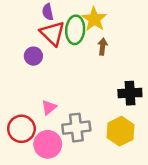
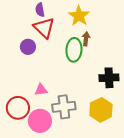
green ellipse: (75, 30) -> (74, 50), moved
pink triangle: (49, 107) -> (41, 90), turned 32

